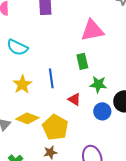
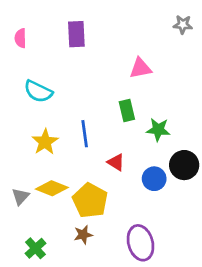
pink triangle: (92, 30) -> (141, 68), size x0.7
green star: (98, 84) -> (158, 130), moved

